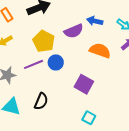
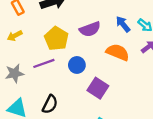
blue arrow: (95, 21) -> (123, 24), moved, turned 35
blue circle: (56, 62) -> (77, 65), moved

